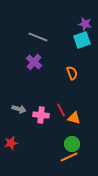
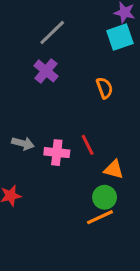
gray line: (38, 37) -> (52, 32), turned -66
orange triangle: (74, 118) -> (114, 170), moved

